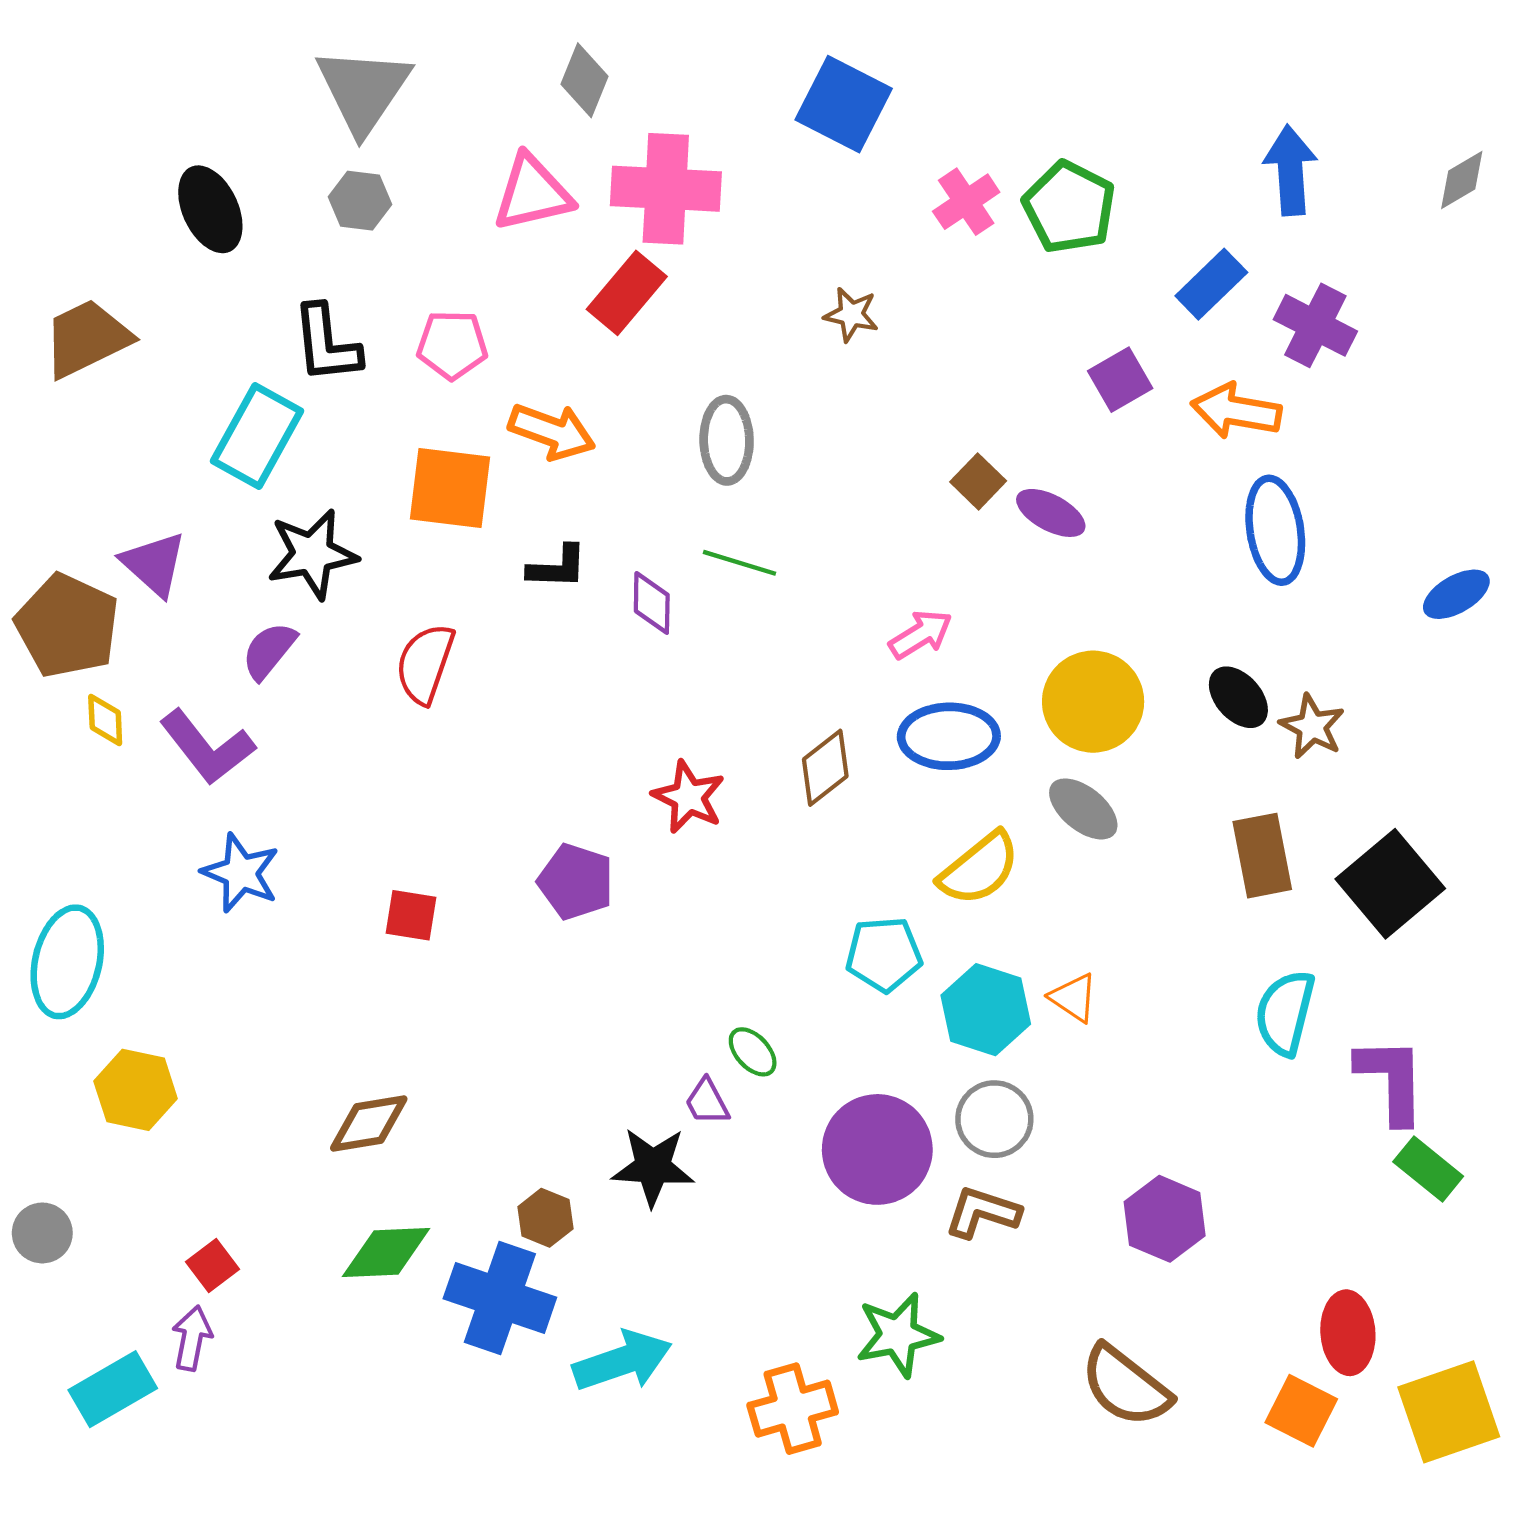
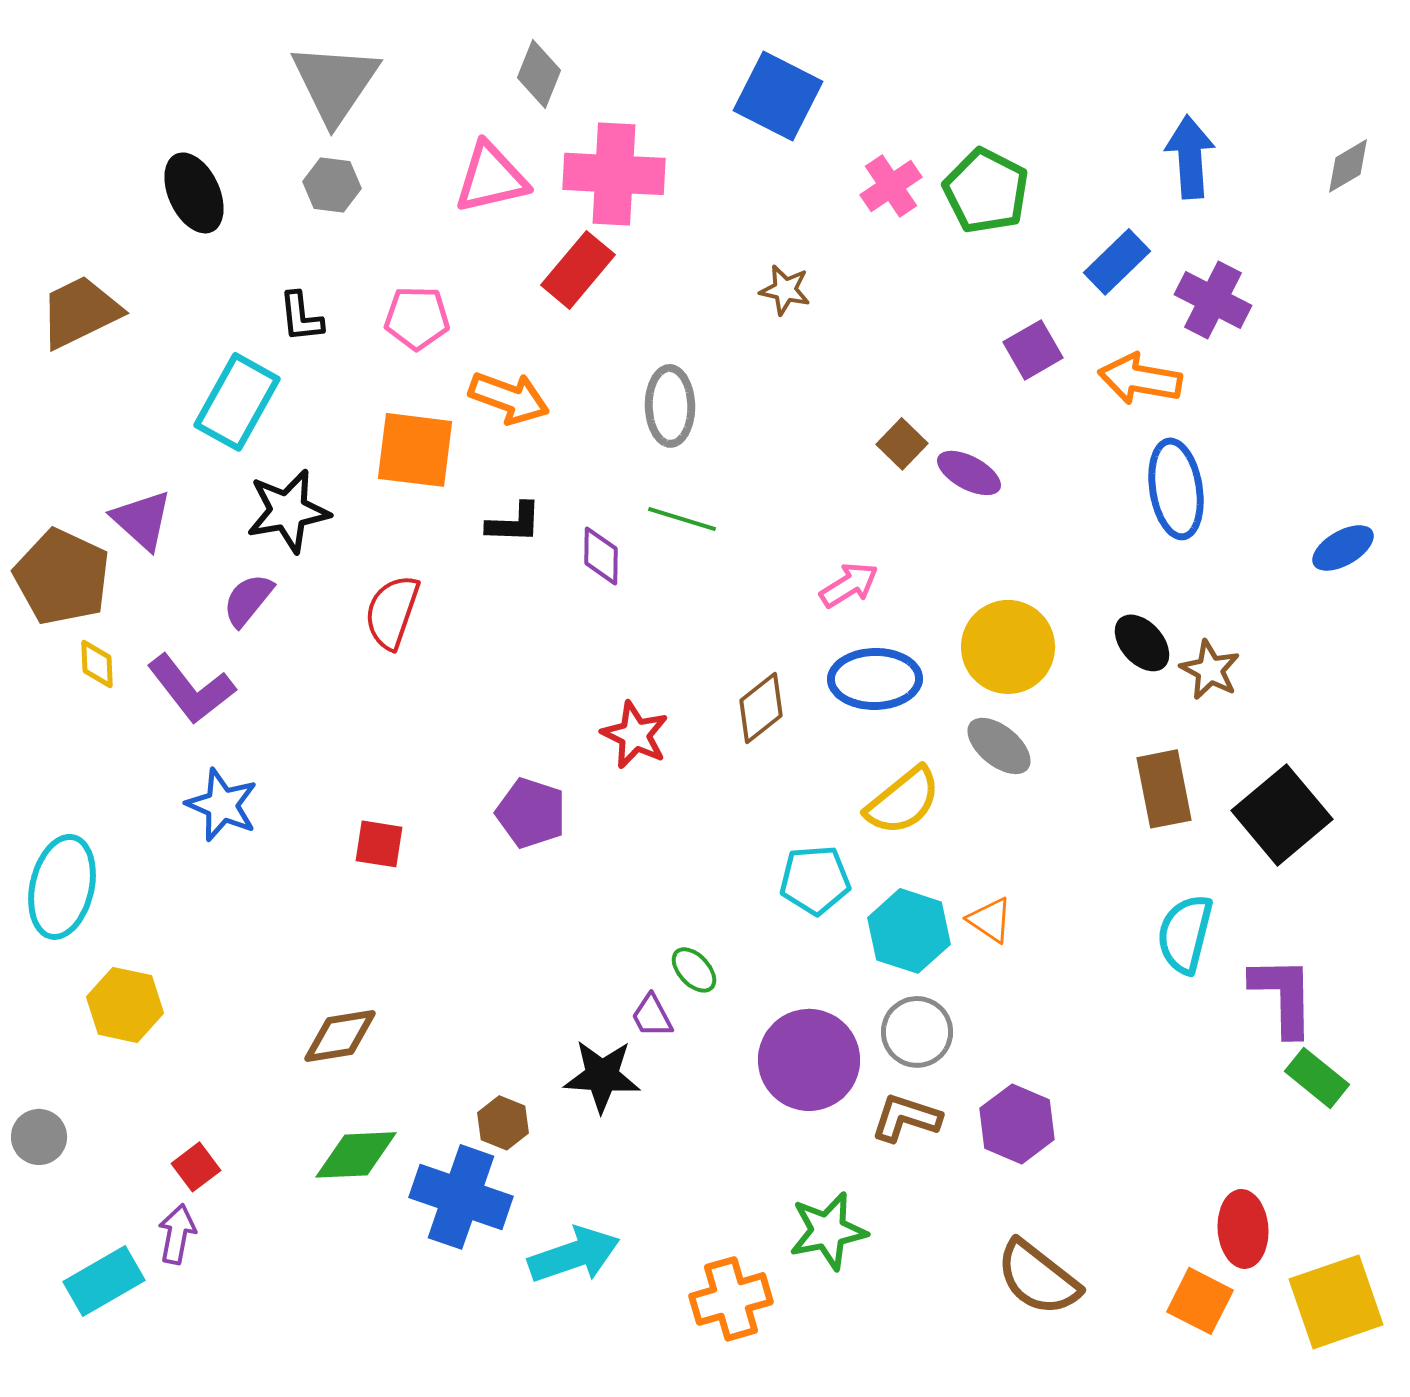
black L-shape: (326, 344) -> (301, 317), size x0.7
purple hexagon: (1165, 1219) -> (1017, 1124), moved

